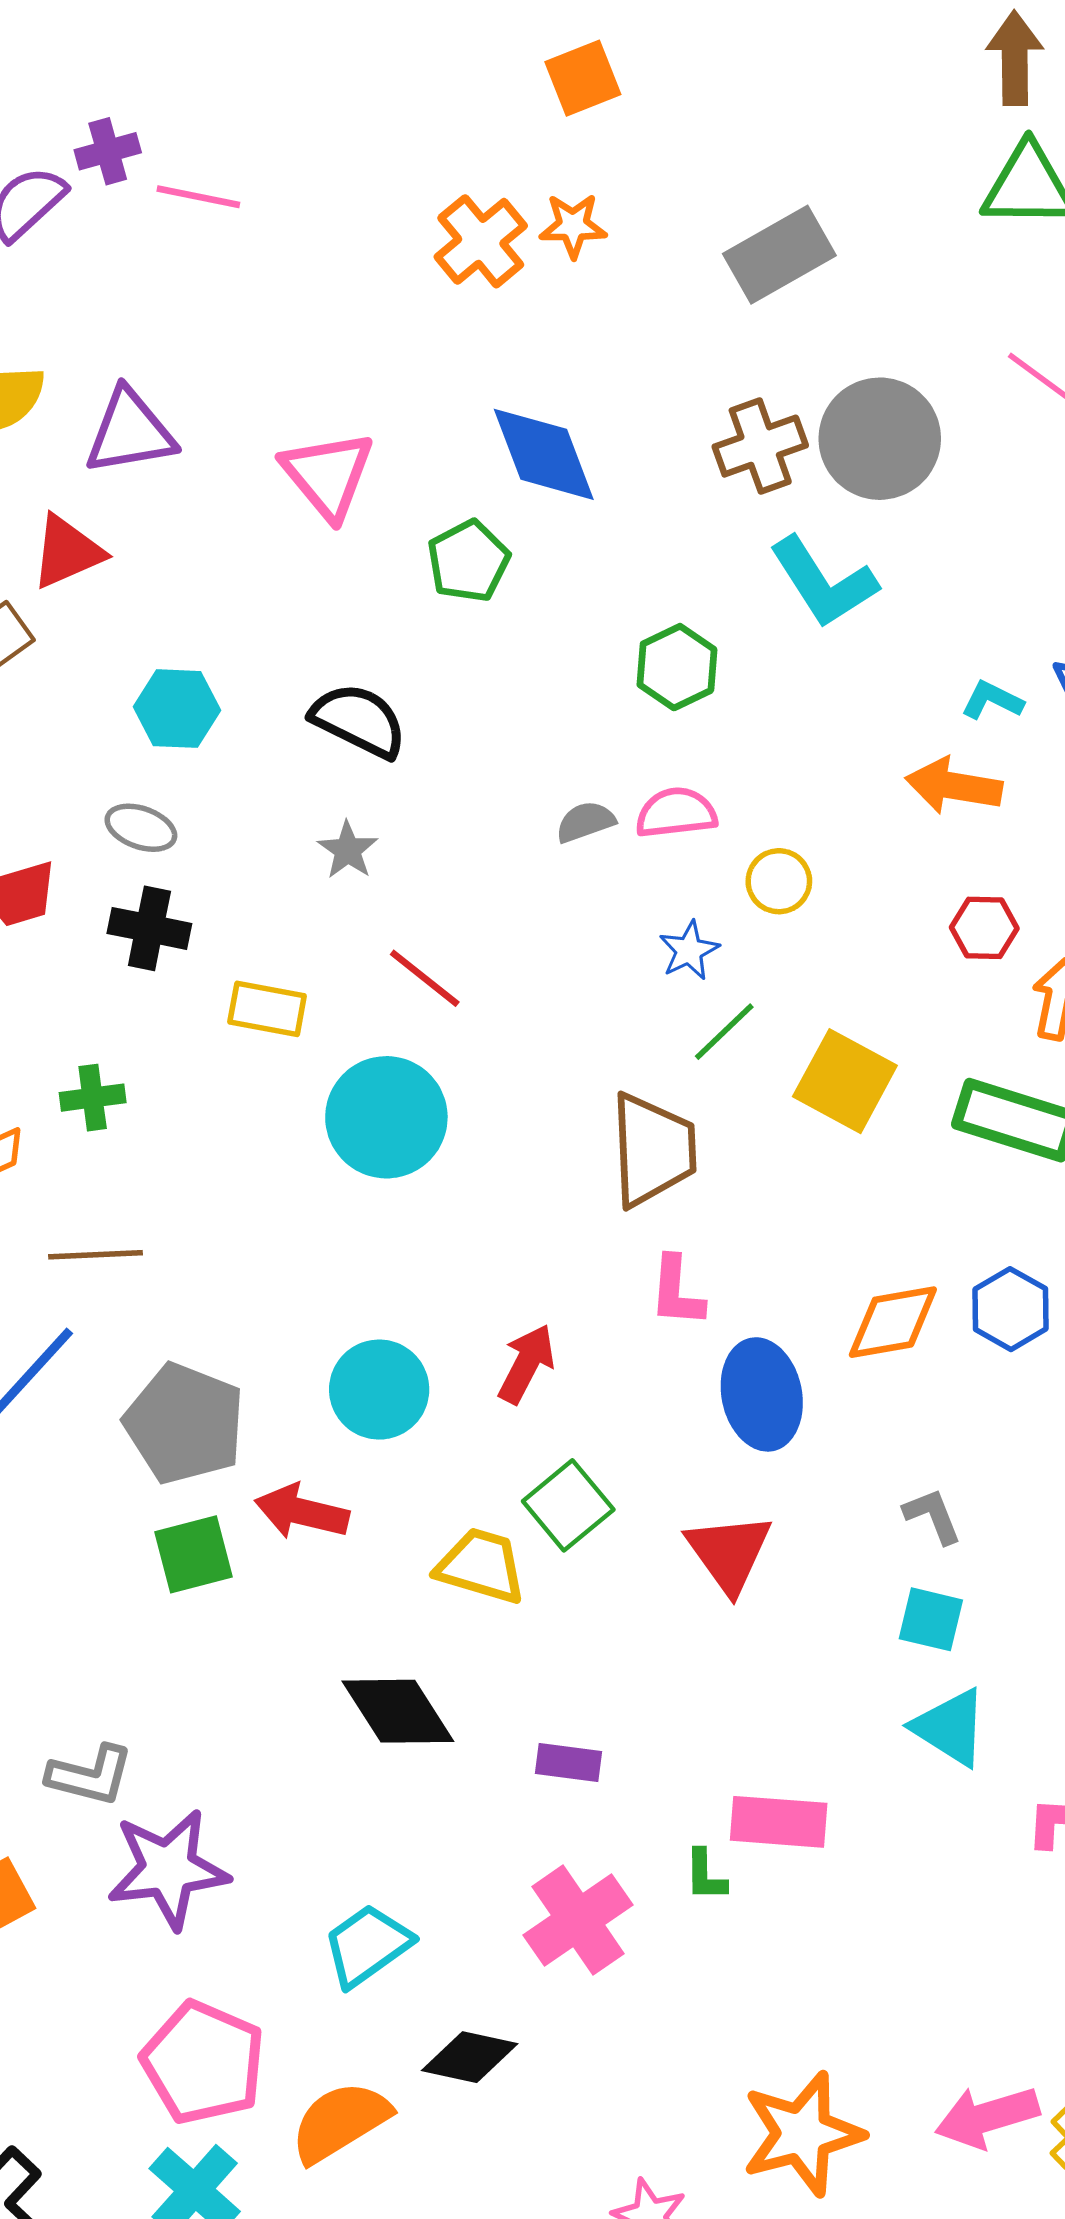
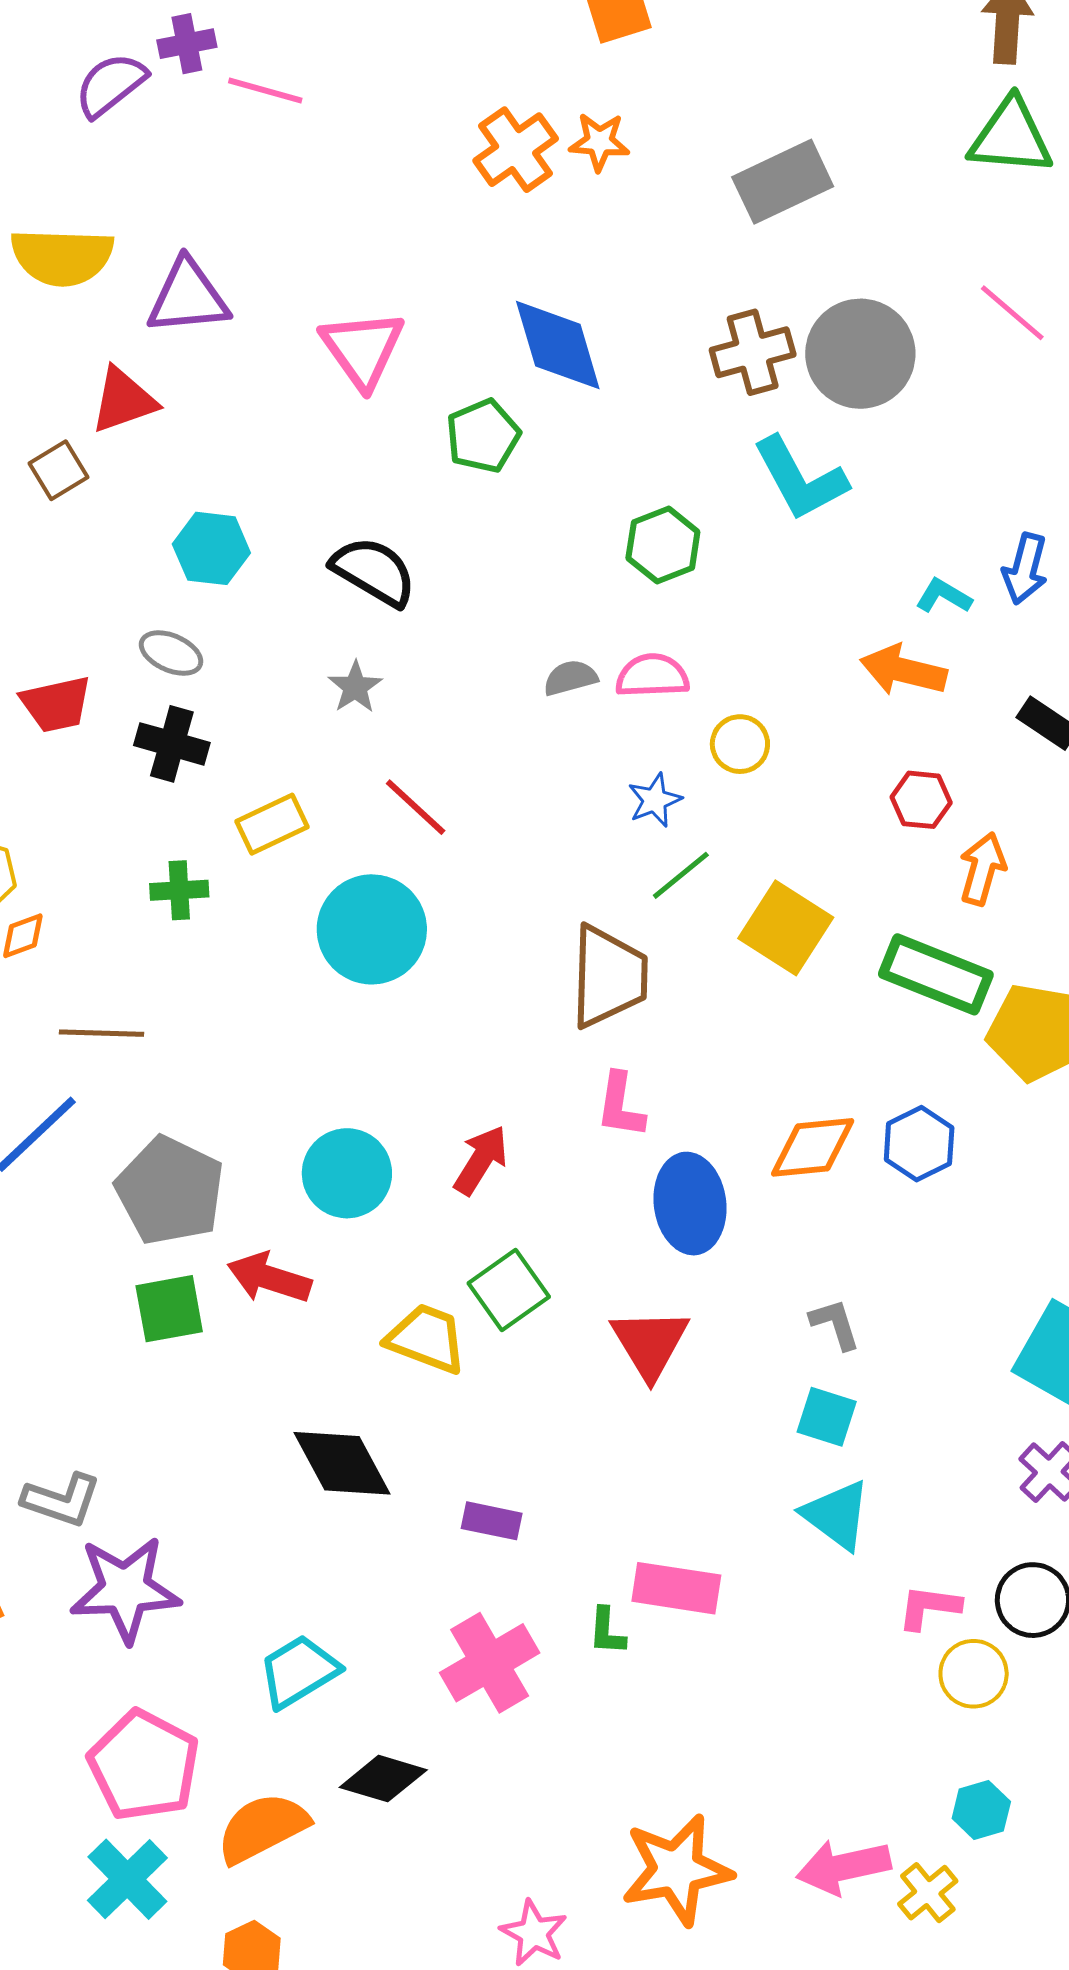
yellow rectangle: (267, 1009) -> (272, 824), turned -40
green cross: (93, 1098) -> (179, 890), moved

